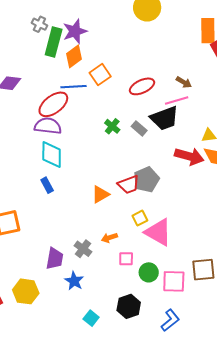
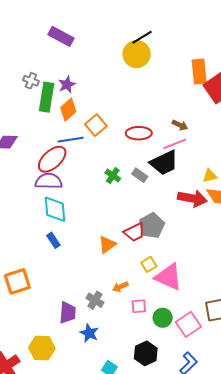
purple star: (75, 31) -> (67, 85), size x0.7
red ellipse: (142, 86) -> (139, 133), turned 30
pink square: (174, 281) -> (188, 324), turned -30

